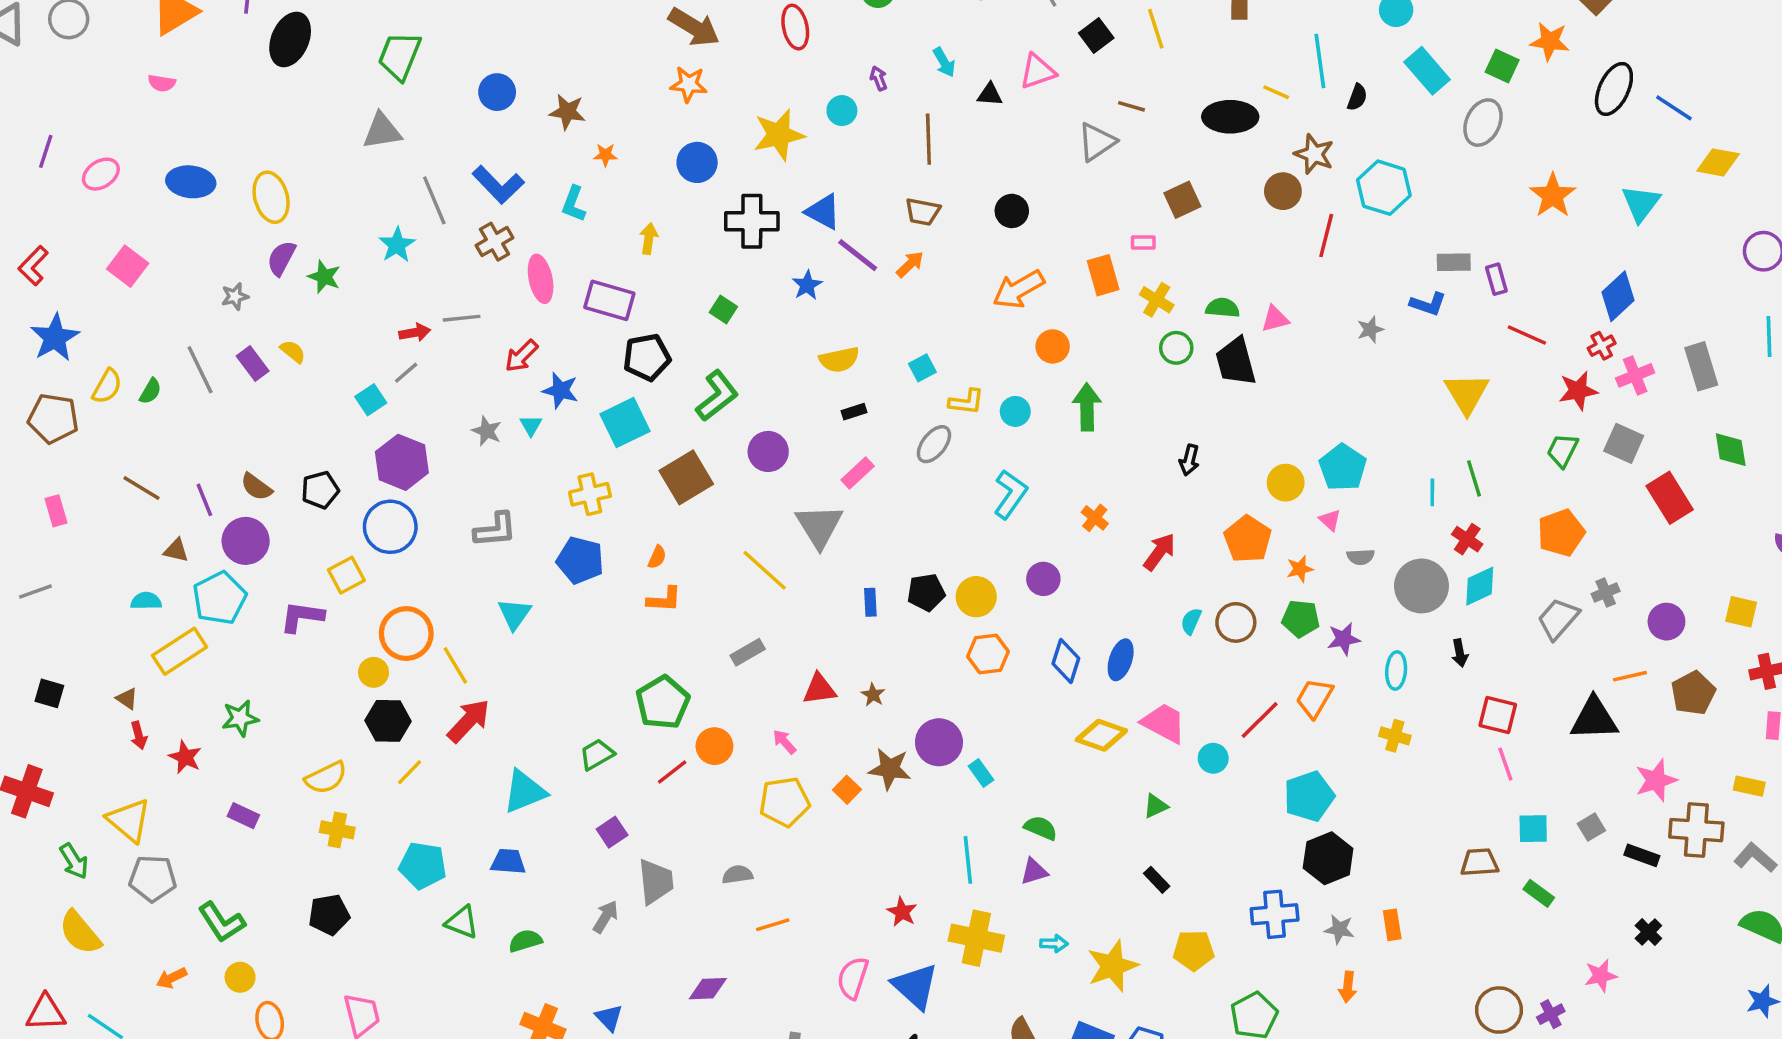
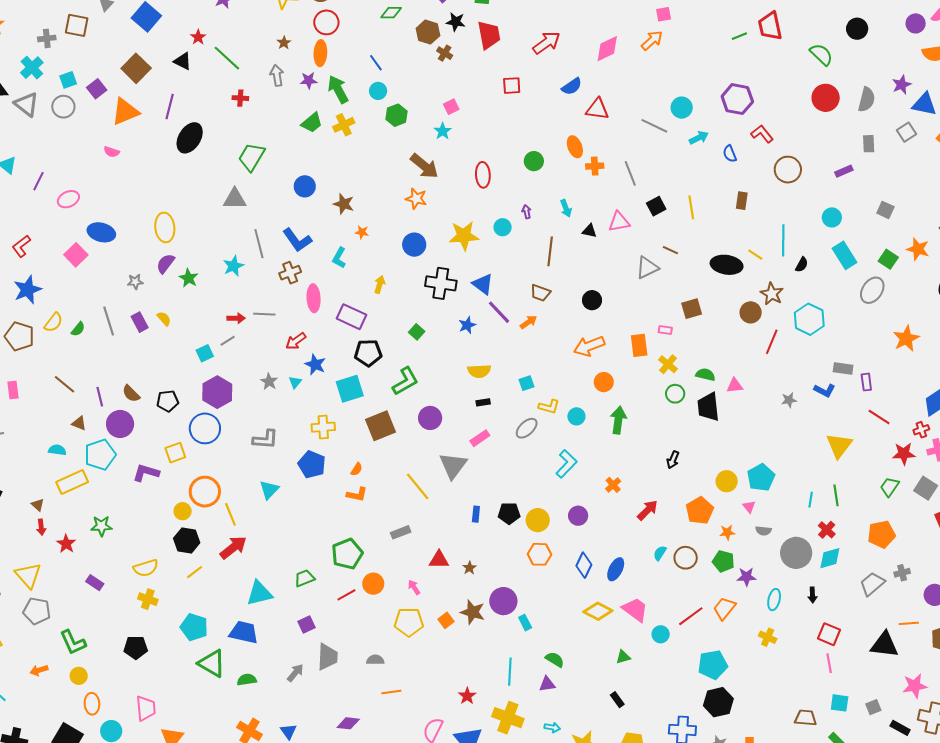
blue ellipse: (191, 182) -> (101, 232), moved
blue trapezoid: (508, 862) -> (244, 632), size x1.4
green triangle: (462, 922) -> (212, 663), size x1.4

